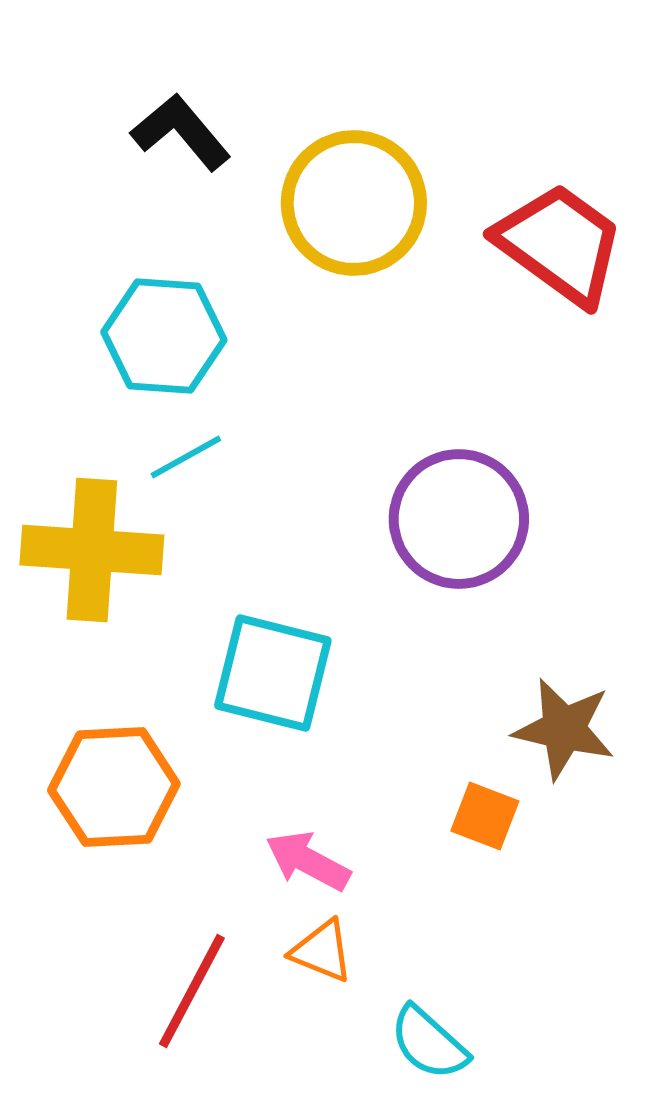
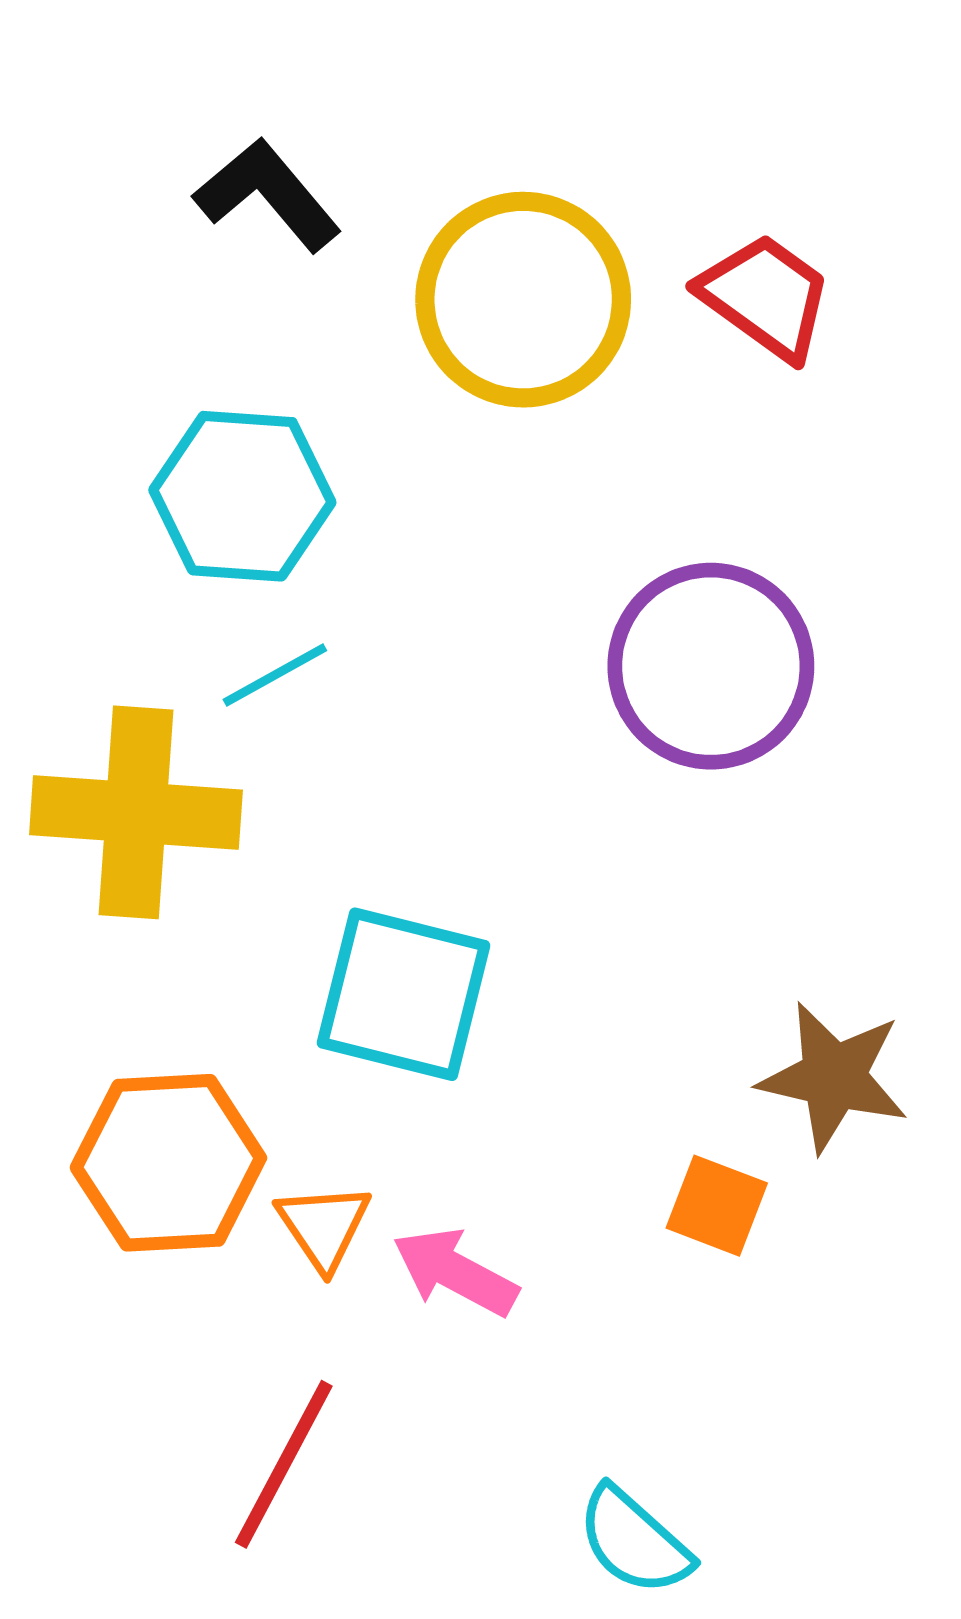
red trapezoid: (560, 244) -> (766, 297), moved, size x0.7
purple circle: (459, 519) -> (711, 666), moved
orange triangle: (322, 951) -> (324, 1226), moved, turned 34

